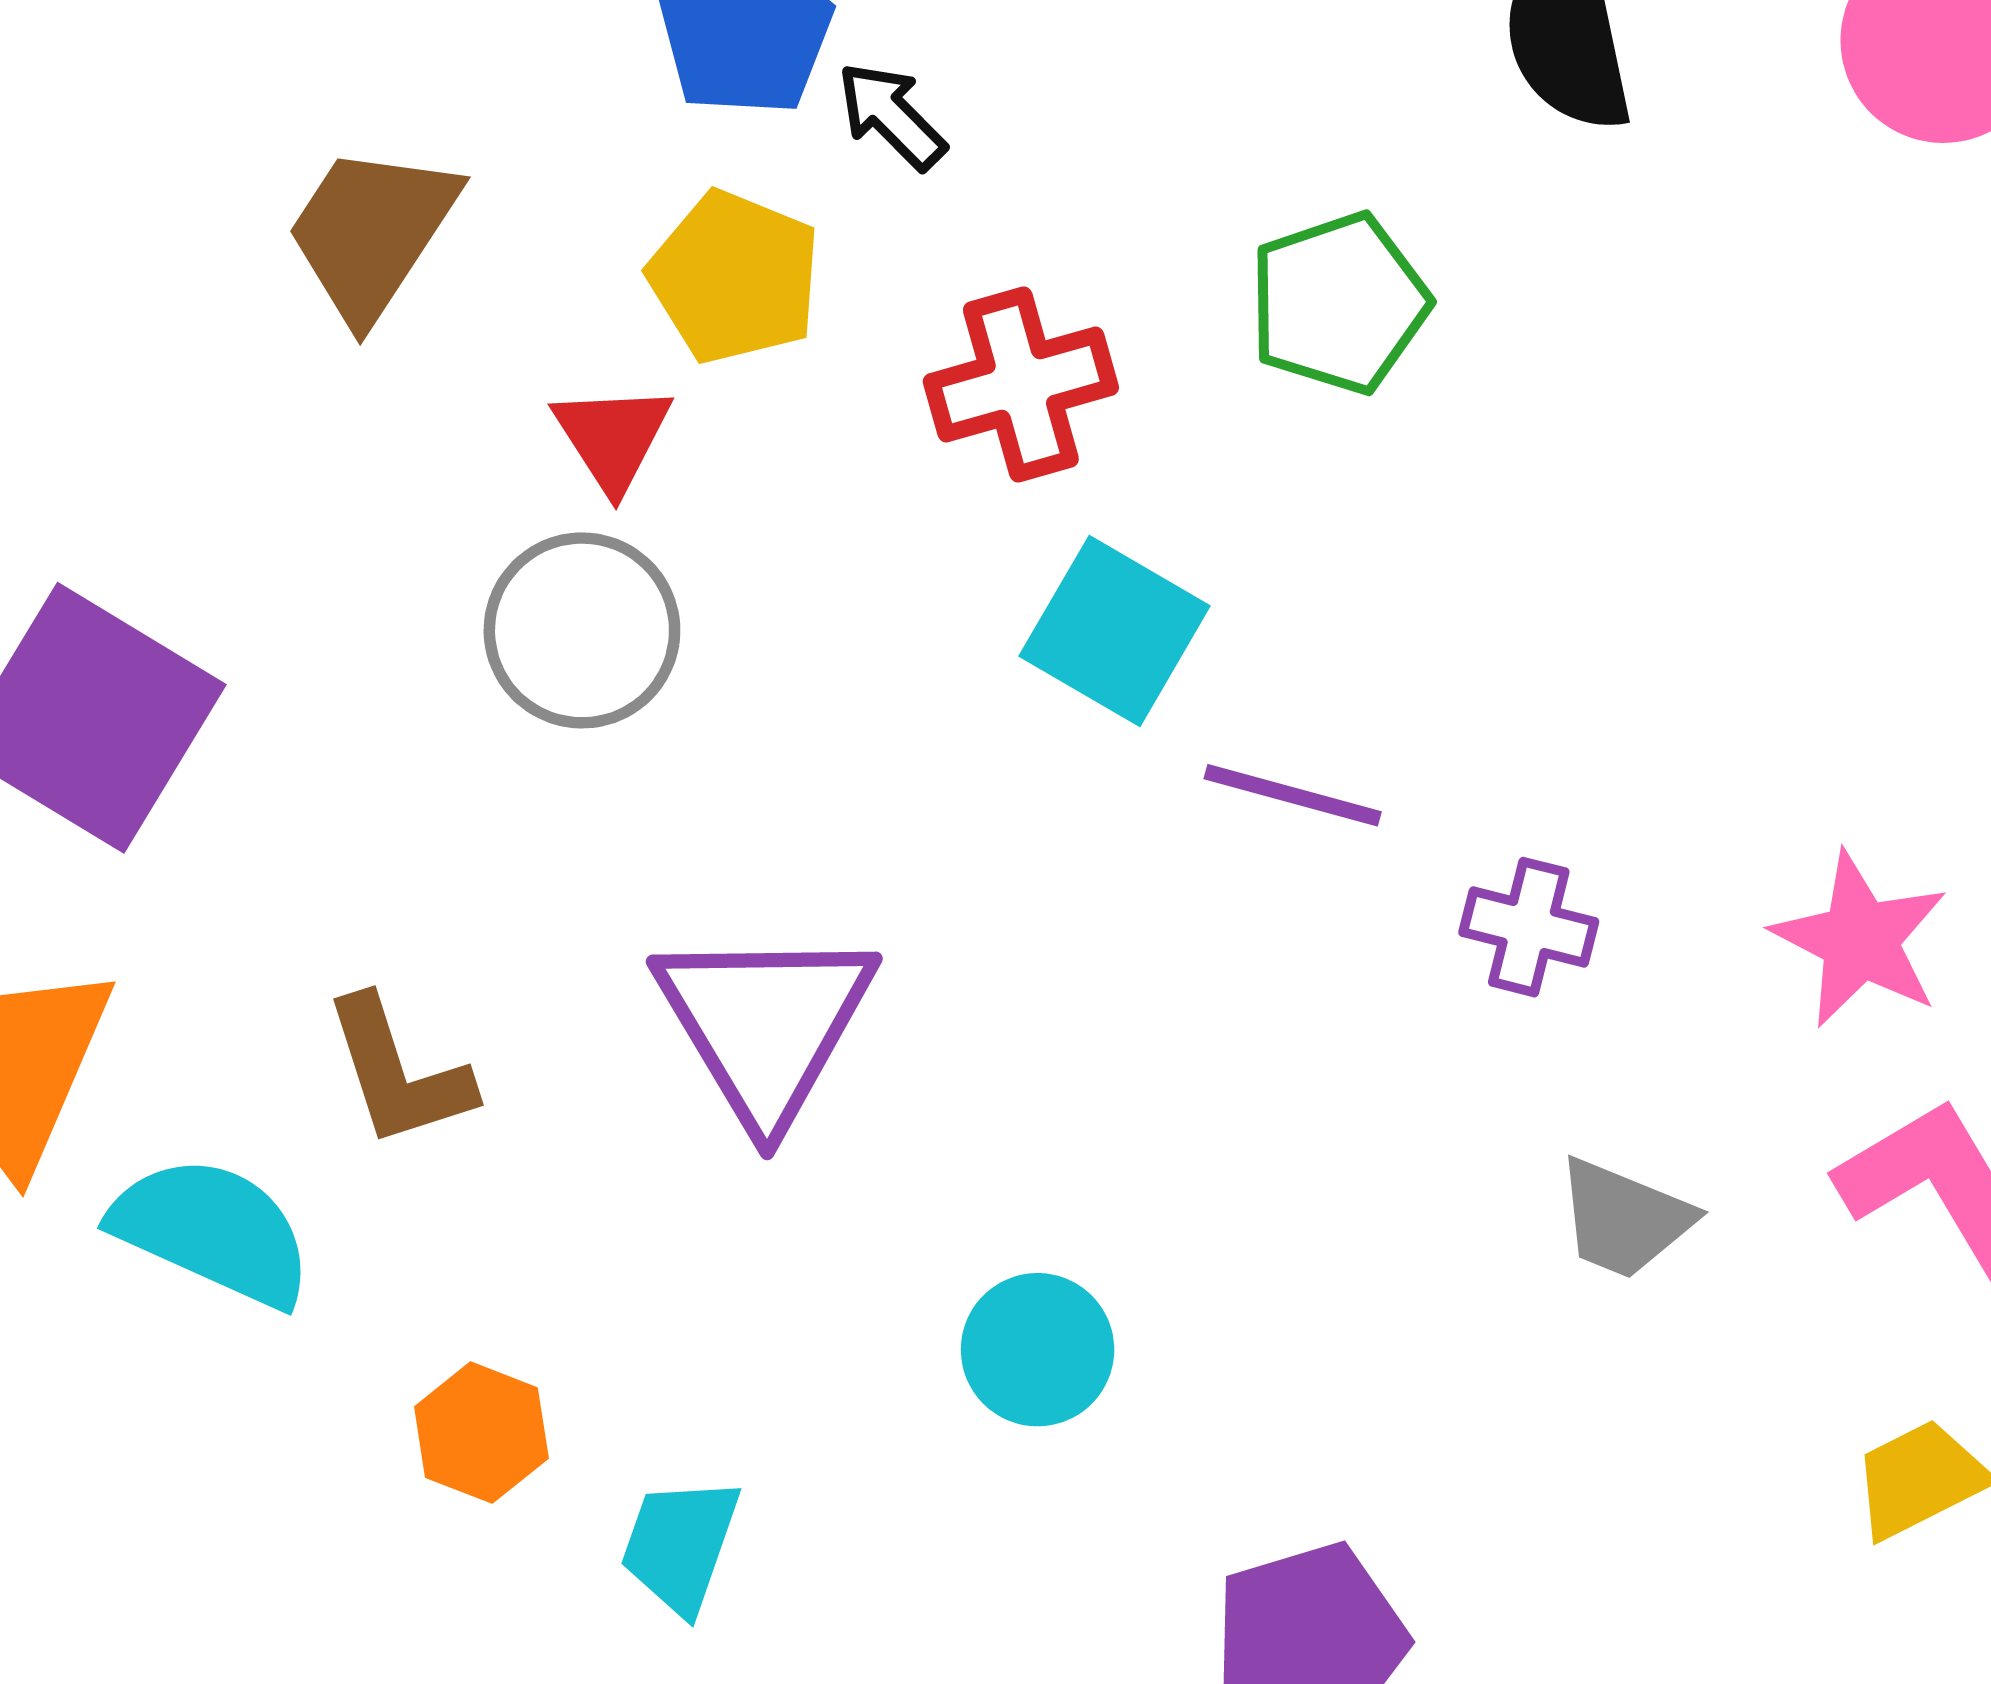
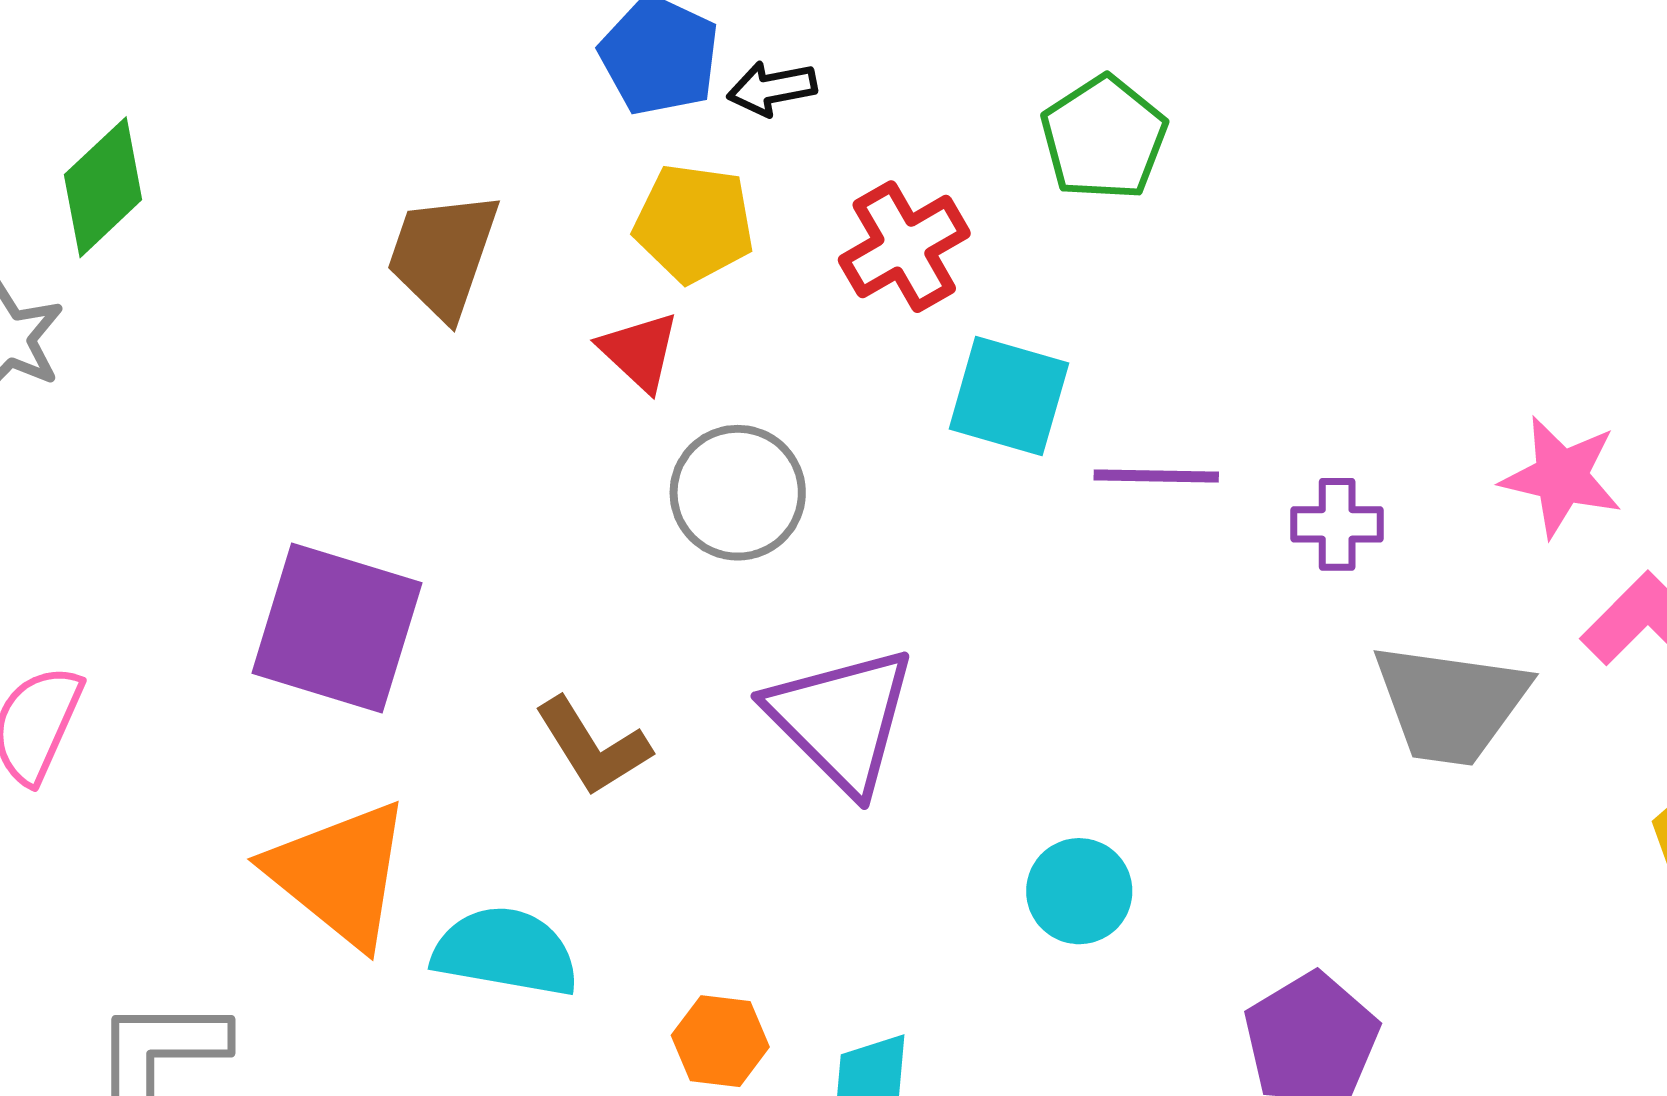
black arrow: (891, 116) -> (772, 88), turned -42
gray circle: (582, 630) -> (738, 493), moved
brown L-shape: (398, 1072) -> (593, 746), moved
gray trapezoid: (1624, 1219) -> (1451, 704), size x1.6

